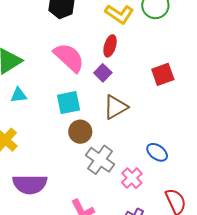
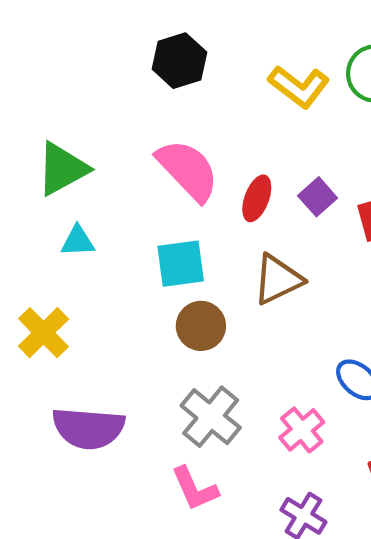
red ellipse: (110, 46) -> (257, 198), moved
purple square: (103, 73) -> (318, 197), moved
gray cross: (100, 160) -> (211, 417), moved

